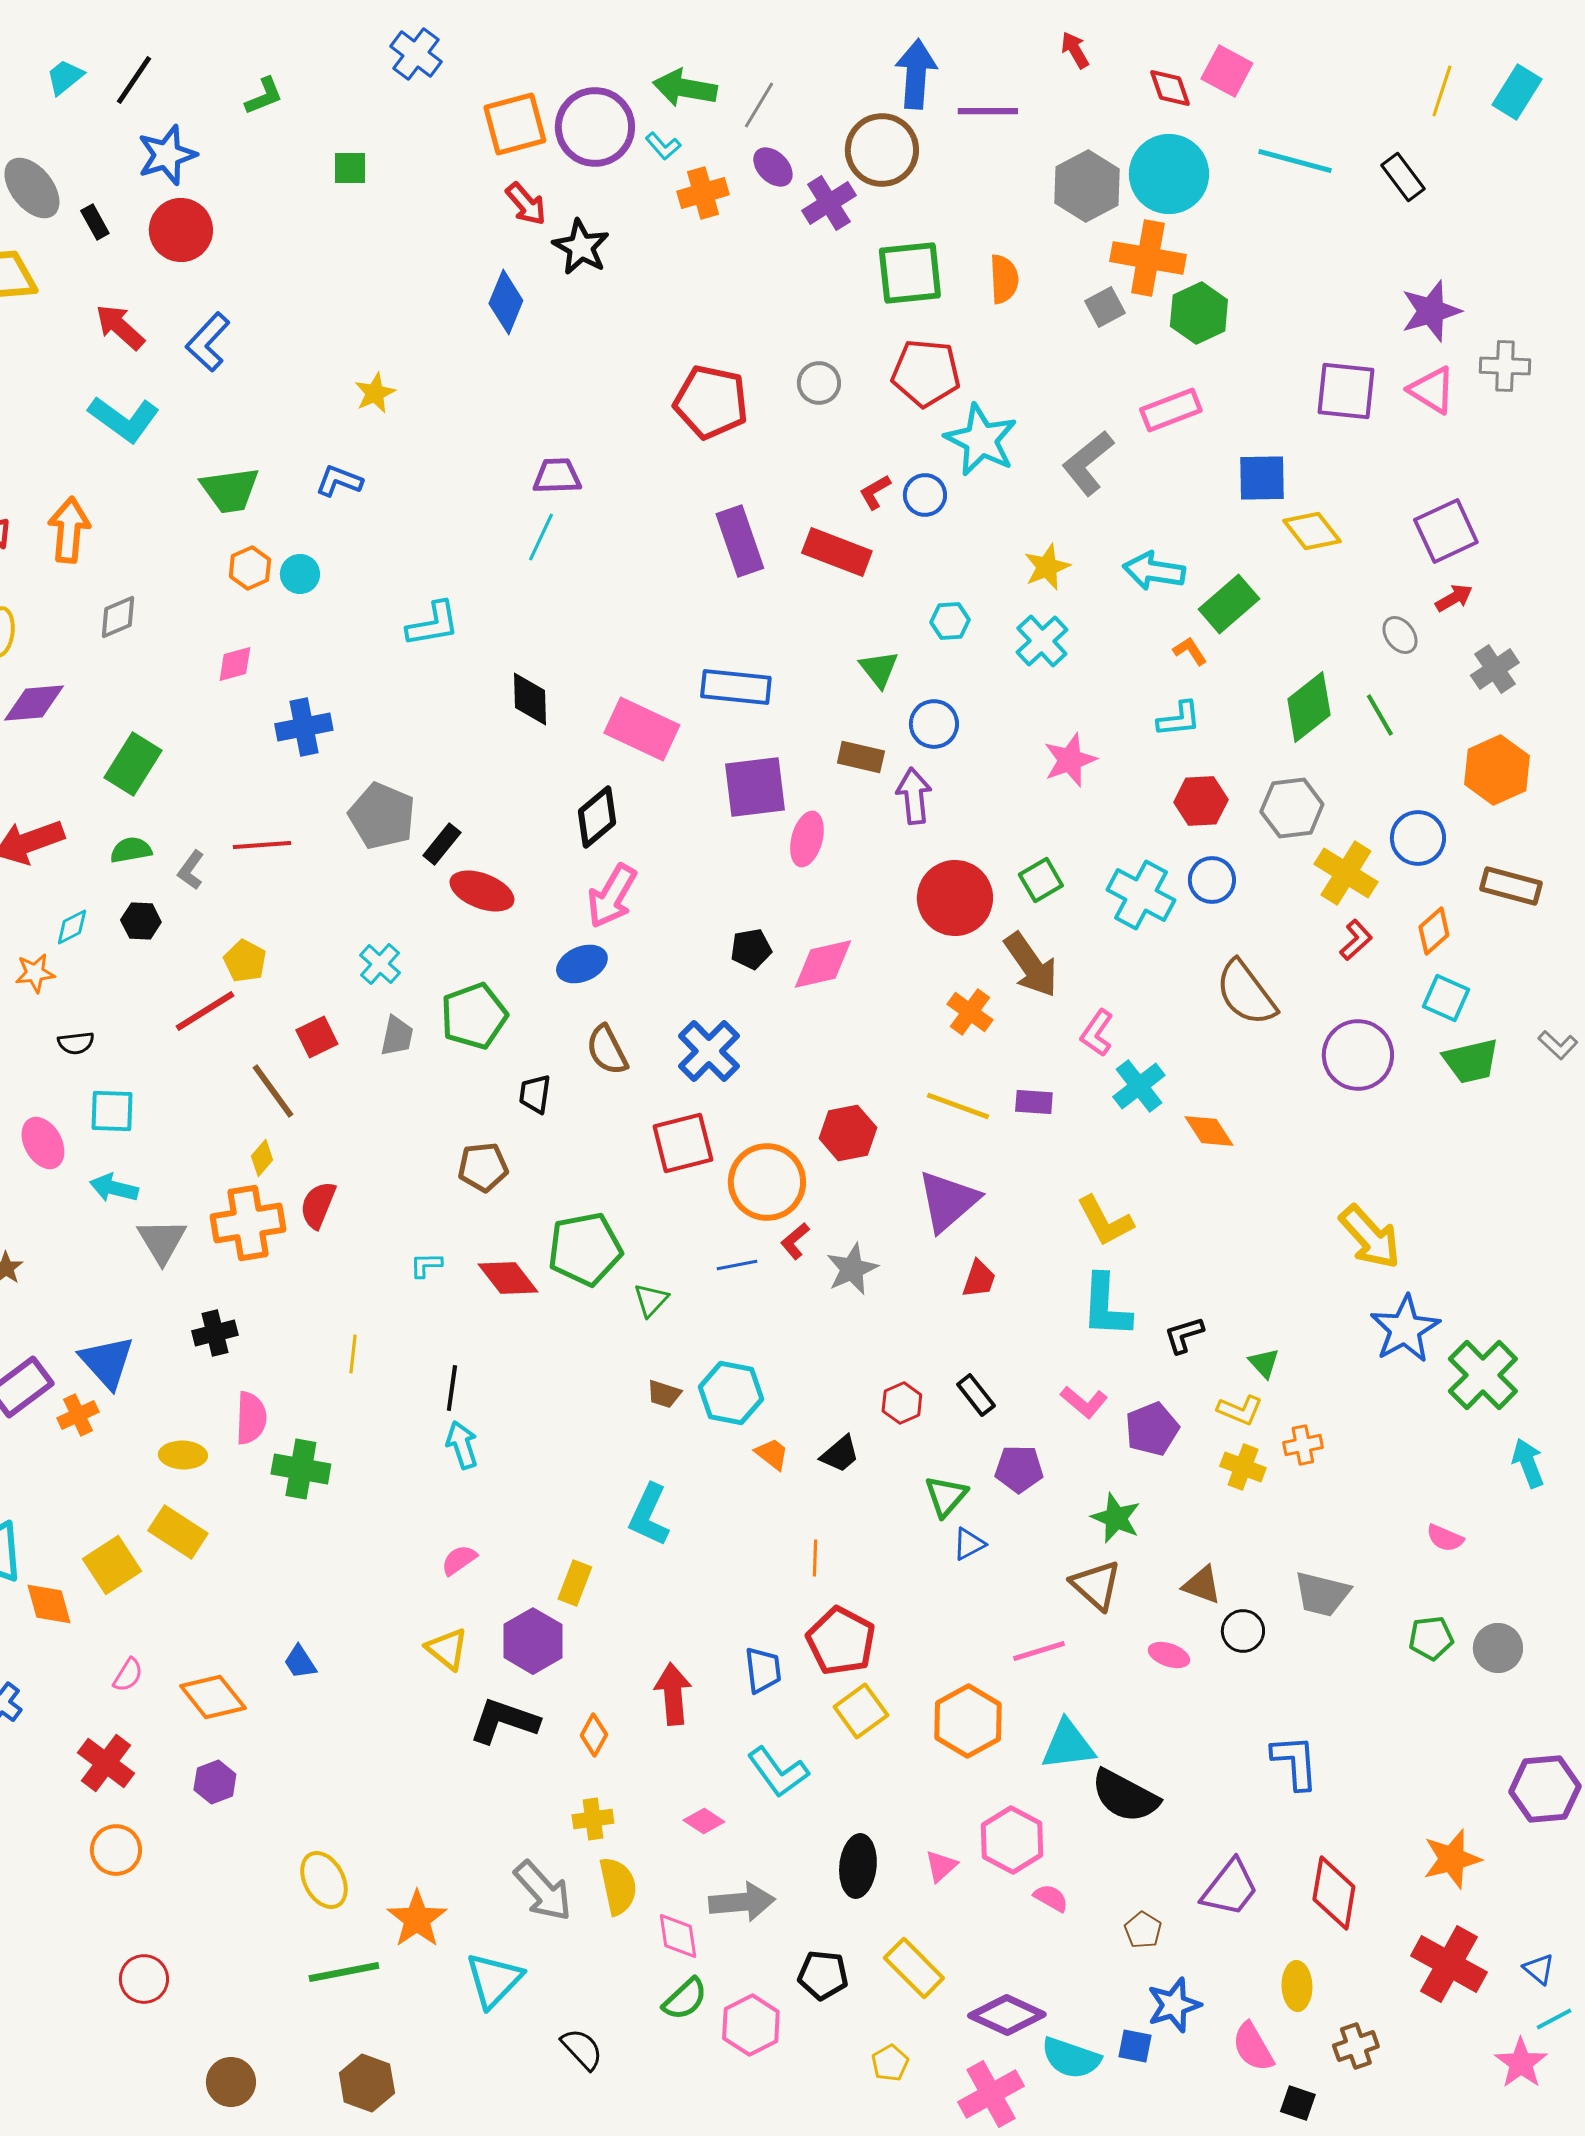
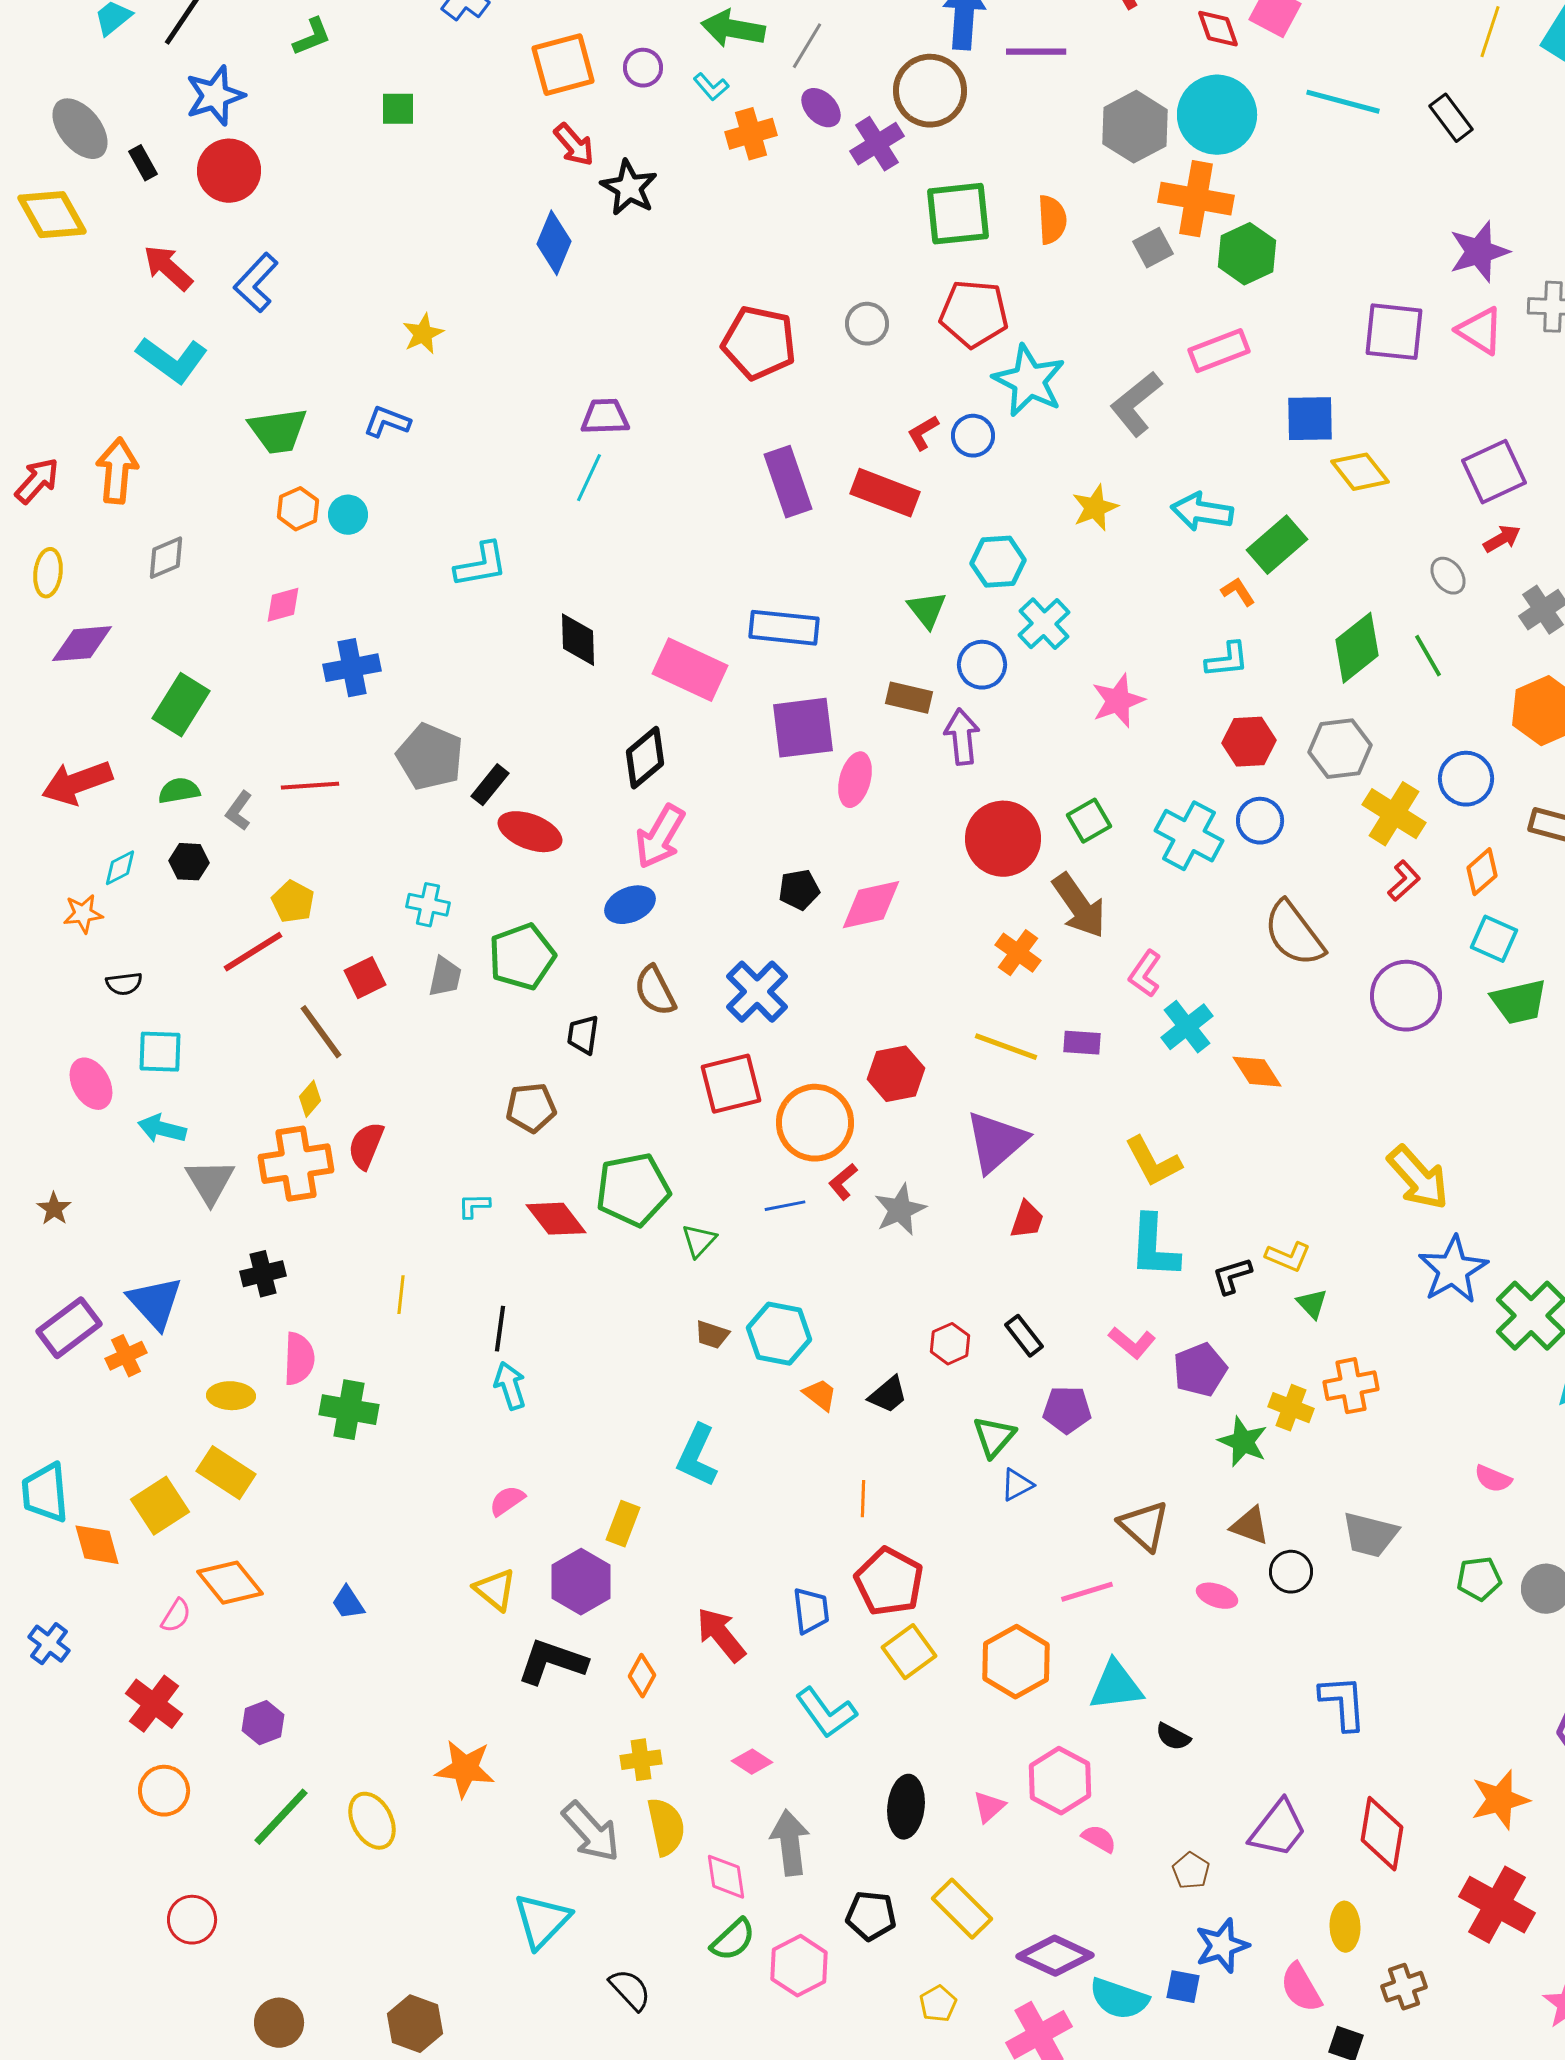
purple circle: (595, 127) -> (643, 68), size x0.5
cyan hexagon: (950, 621) -> (998, 562), size x1.4
cyan cross: (1042, 641) -> (1044, 624), moved
cyan cross: (380, 964) -> (428, 905), turned -30
yellow L-shape: (1240, 1410) -> (1288, 1257), moved
orange cross: (1303, 1445) -> (1351, 1386), size x1.4
green star: (1116, 1518) -> (1243, 1442), moved
red arrow: (673, 1694) -> (721, 1635), turned -34
orange diamond: (213, 1697) -> (230, 1583), moved
black semicircle: (1125, 1796) -> (1173, 1737), size x0.5
gray arrow: (742, 1902) -> (790, 1843), turned -92
orange star: (417, 1919) -> (465, 1769), moved, turned -30
green line: (344, 1972) -> (281, 1817), moved, turned -36

